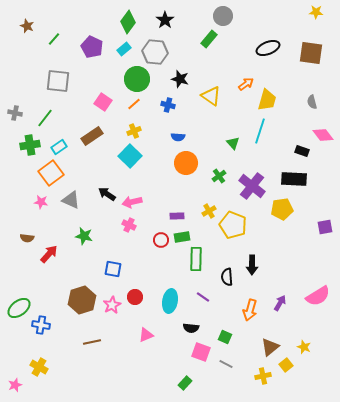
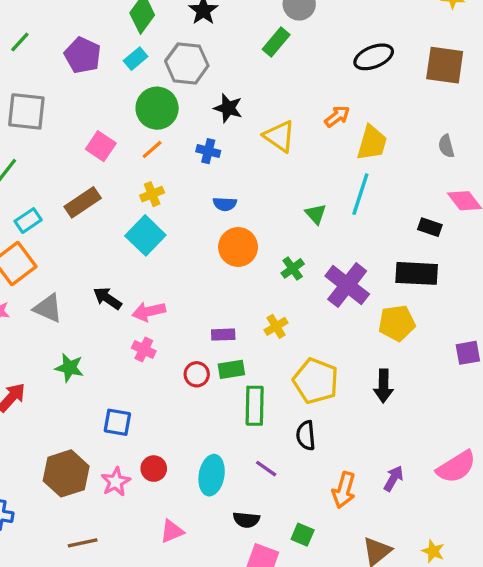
yellow pentagon: (233, 225) -> (316, 381), moved
black arrow: (252, 265) -> (384, 386), moved

